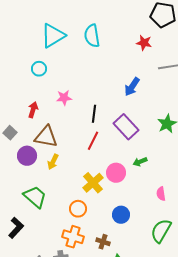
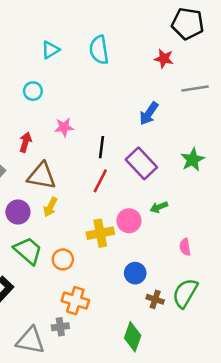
cyan triangle: (53, 36) -> (50, 50), size x0.6
purple circle: (27, 156) -> (18, 212), moved
yellow cross: (93, 183) -> (100, 233), turned 30
orange circle: (78, 209) -> (63, 259), moved
brown cross: (103, 242) -> (155, 299), moved

